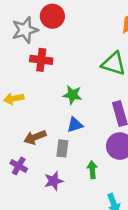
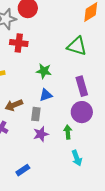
green arrow: (92, 170) -> (68, 132), moved
purple star: (54, 181) -> (41, 134), moved

